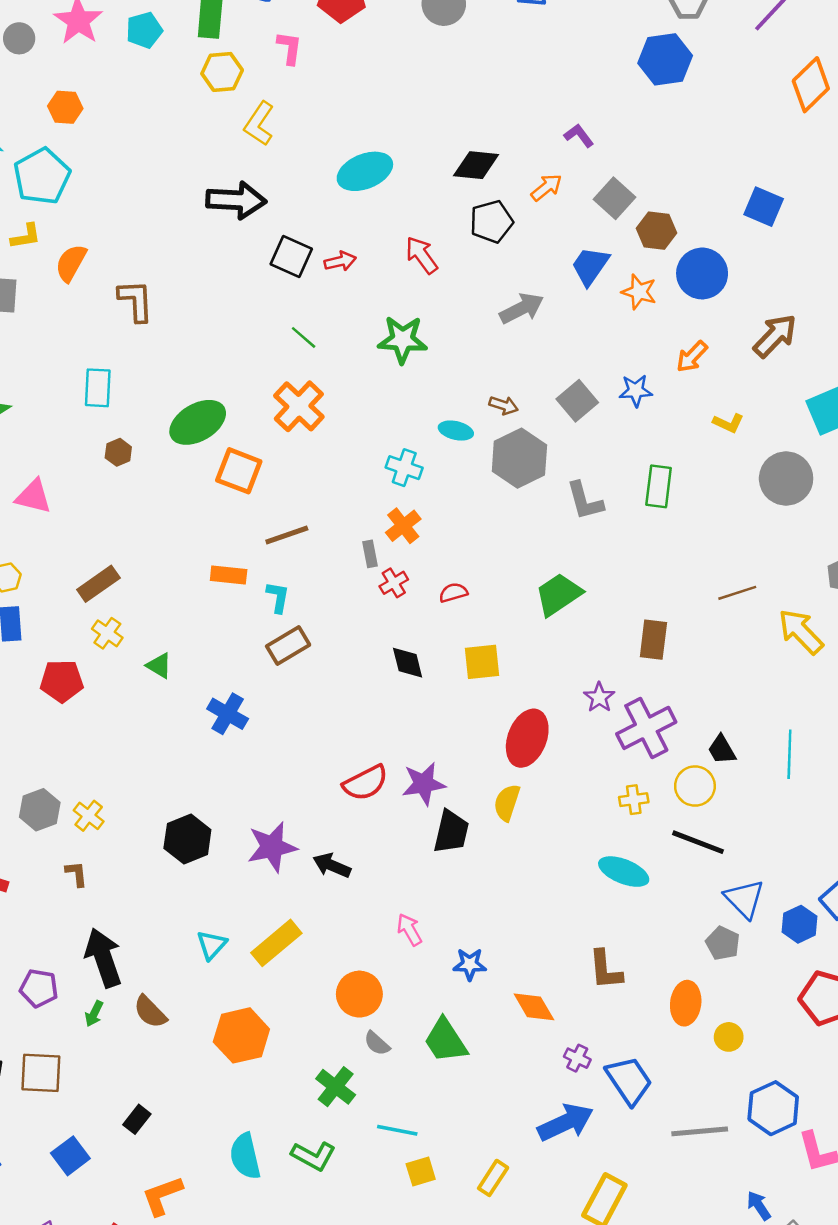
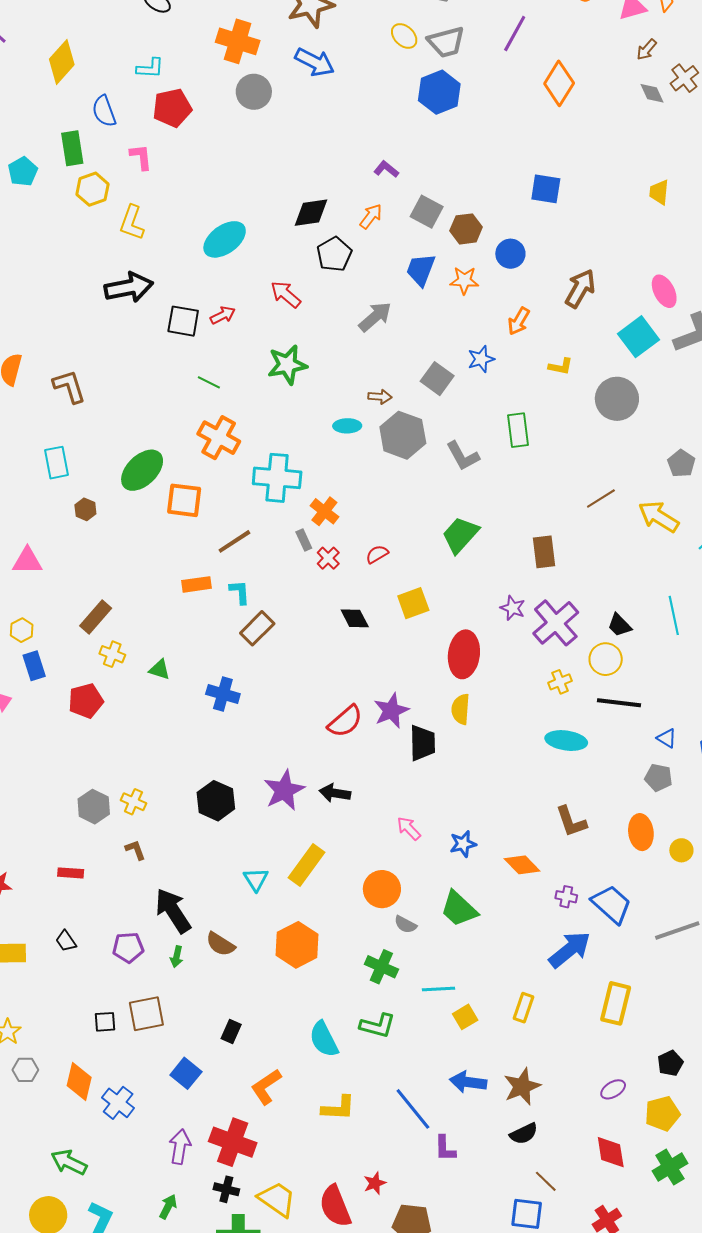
blue circle: (702, 273) -> (510, 254), size x0.7
cyan cross: (404, 468) -> (277, 478), moved, size x1.6
blue triangle: (744, 899) -> (667, 738), size x0.6

